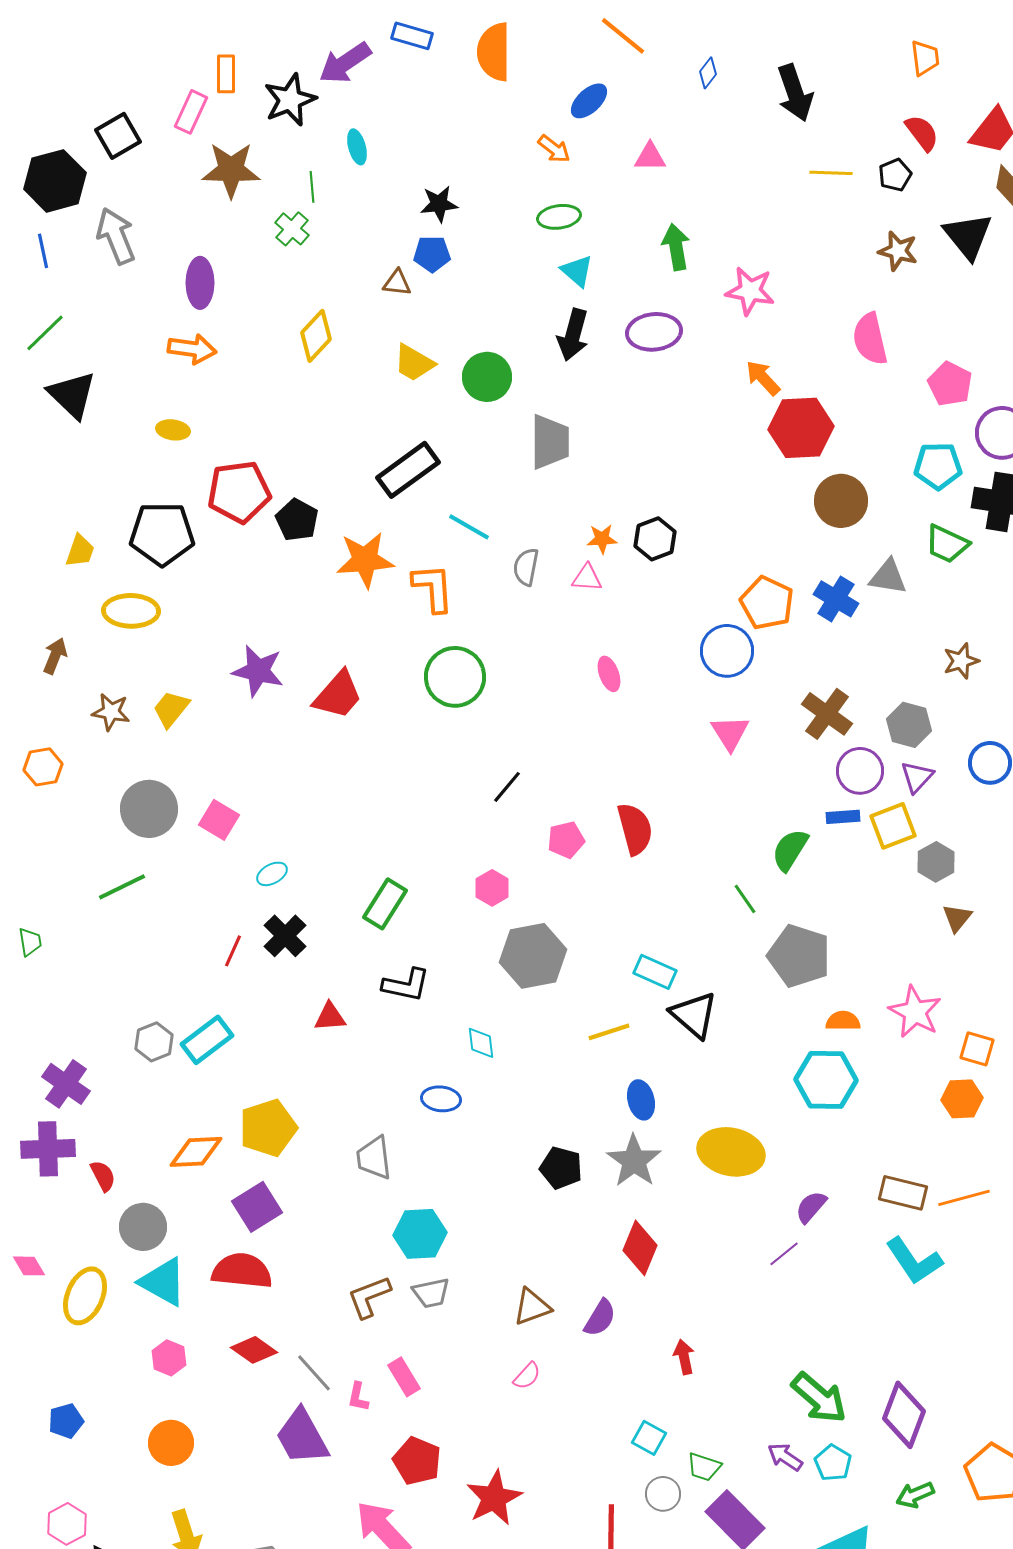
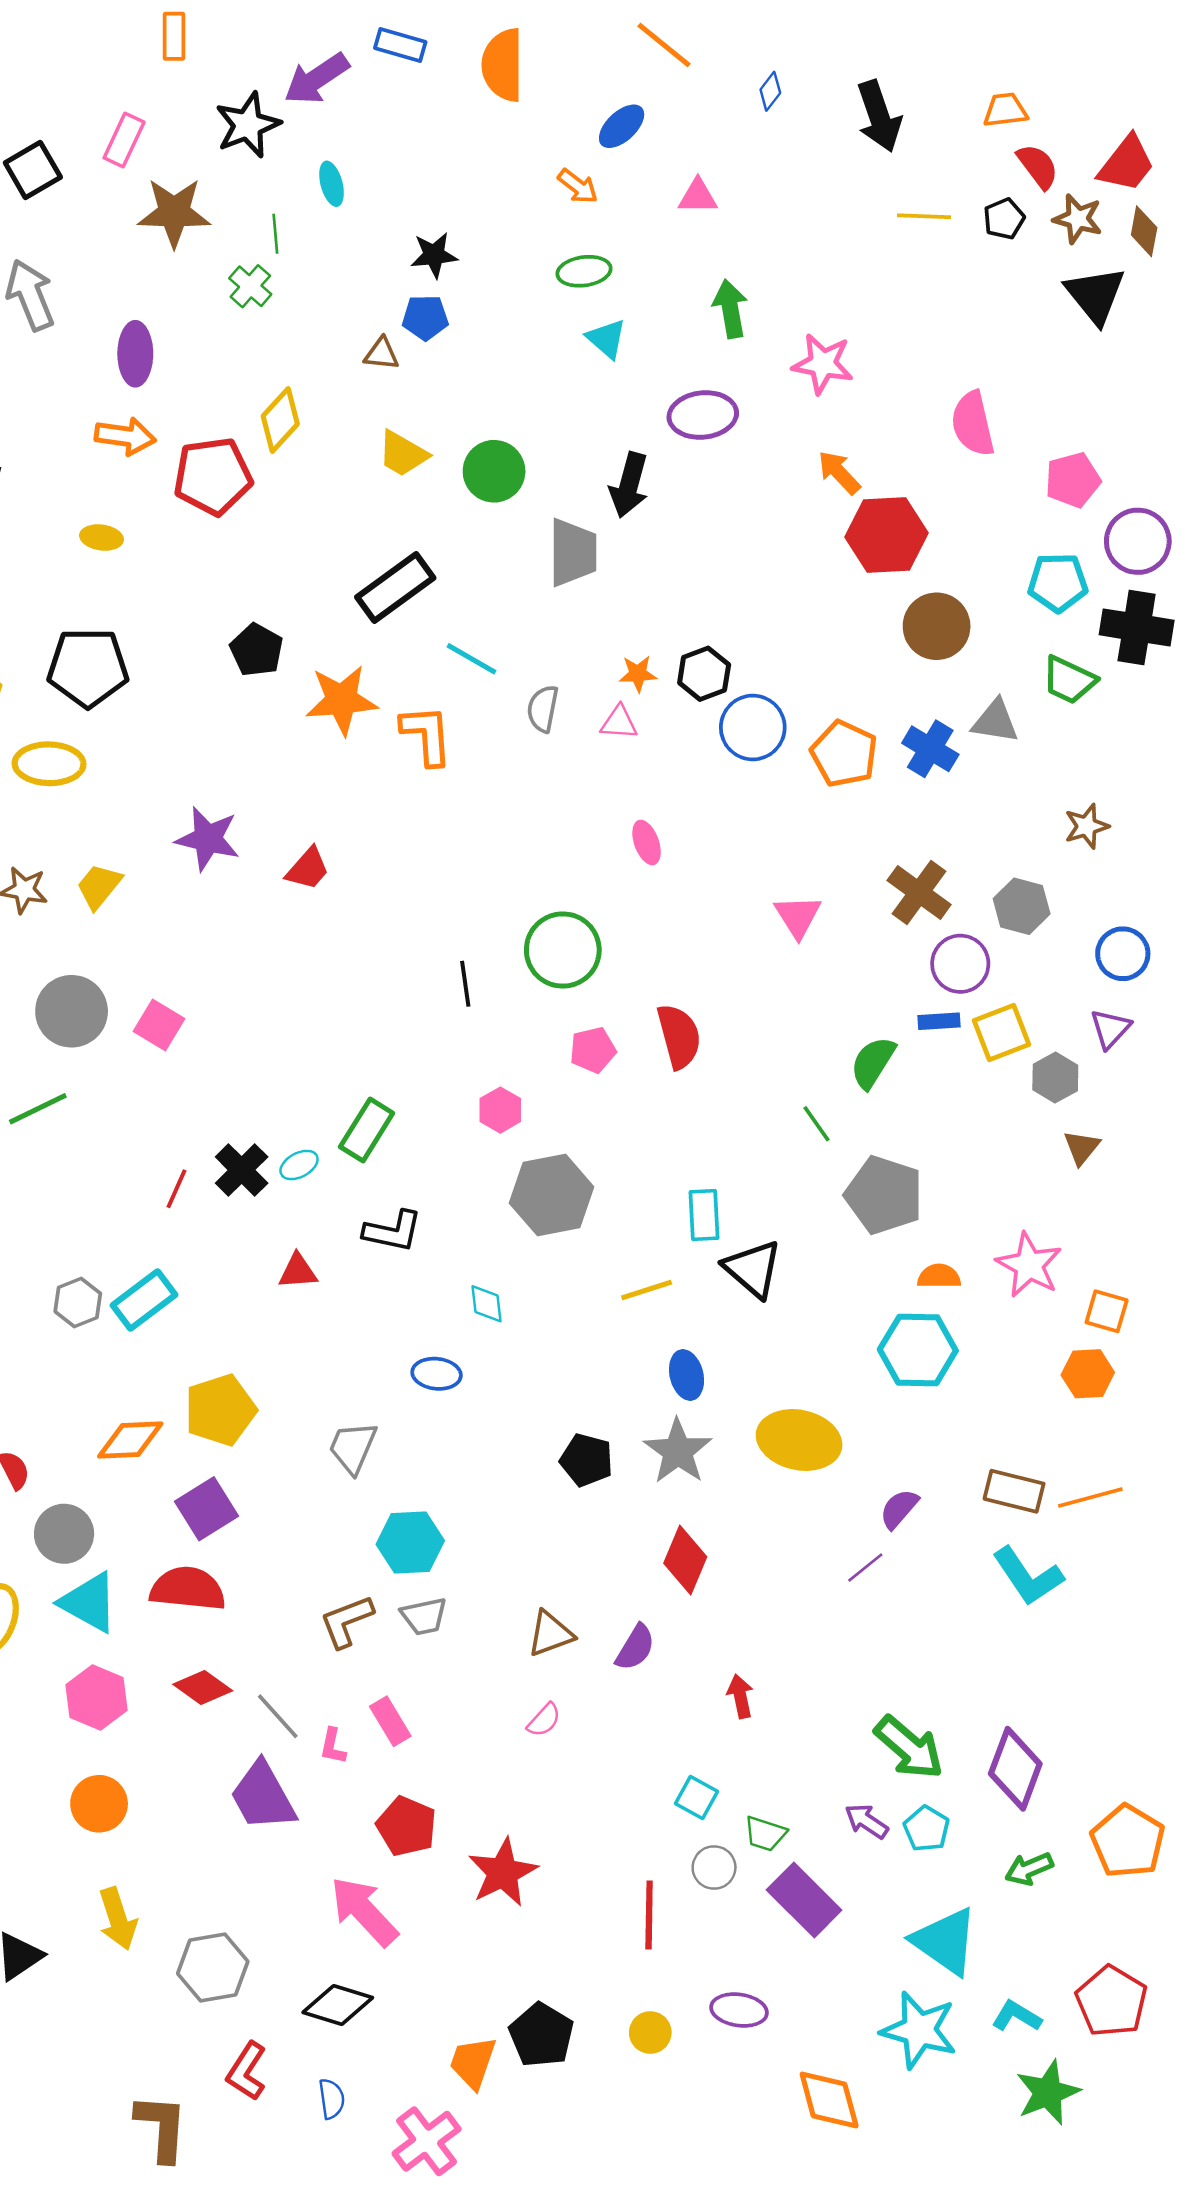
orange trapezoid: (925, 58) -> (1005, 110), moved, turned -90
orange rectangle: (226, 74) -> (174, 36), moved
brown star: (898, 251) -> (1078, 219), moved
black arrow: (573, 335) -> (629, 485), moved
pink pentagon: (950, 384) -> (1073, 480), turned 30
red pentagon: (239, 492) -> (213, 476), moved
blue circle: (727, 651) -> (753, 728), moved
green circle: (455, 677) -> (563, 950), moved
red trapezoid: (338, 695) -> (308, 869), size x0.7
purple triangle: (917, 777) -> (1110, 1029), moved
black line: (507, 787) -> (465, 984), moved, turned -48
cyan ellipse: (272, 874) -> (299, 1165), moved
cyan rectangle: (655, 972) -> (704, 1215), turned 63
gray trapezoid: (374, 1158) -> (353, 1448), turned 30
pink hexagon: (169, 1358) -> (97, 1698), size x1.4

